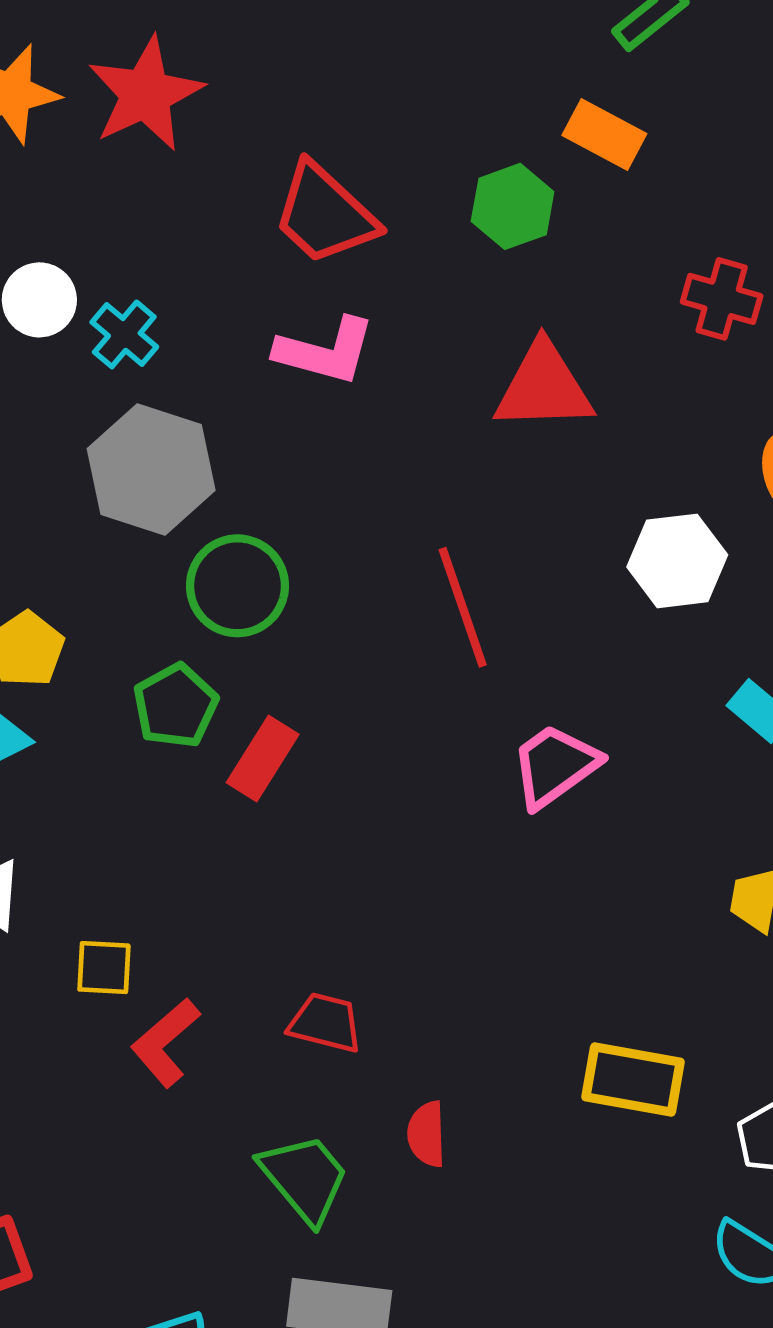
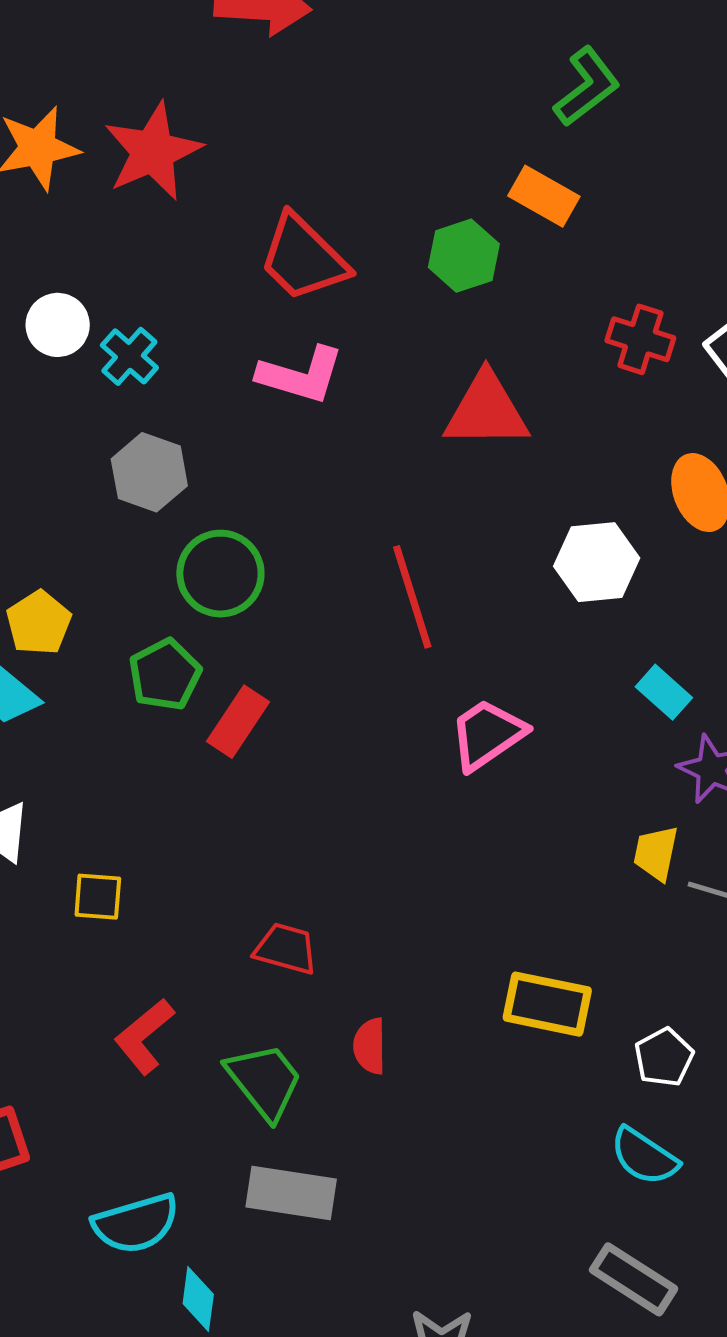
gray hexagon: (151, 469) -> (149, 472), size x0.7
red L-shape: (165, 1043) -> (144, 1036), moved

